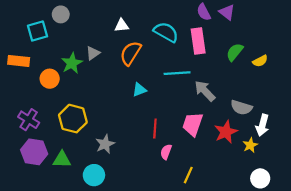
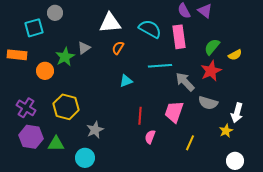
white triangle: (122, 25) -> (110, 23), size x1.6
orange semicircle: (131, 53) -> (118, 48), size x0.6
gray semicircle: (241, 107) -> (208, 103), moved
red star: (226, 132) -> (211, 71), moved
yellow line: (188, 175) -> (190, 143), moved

